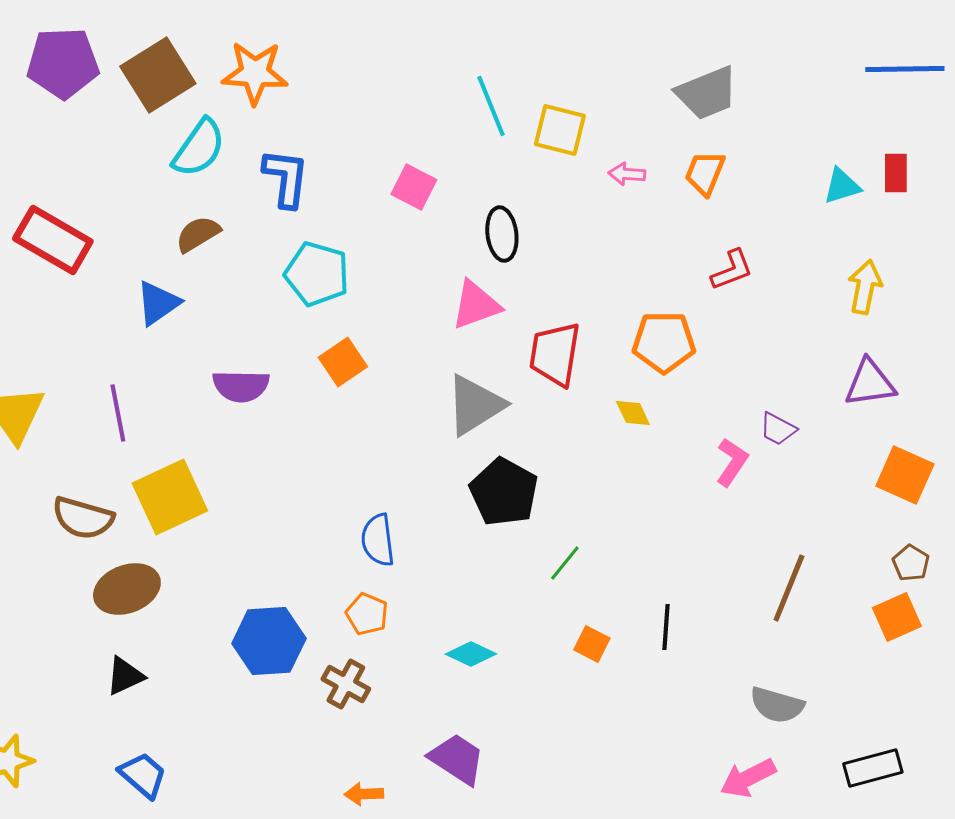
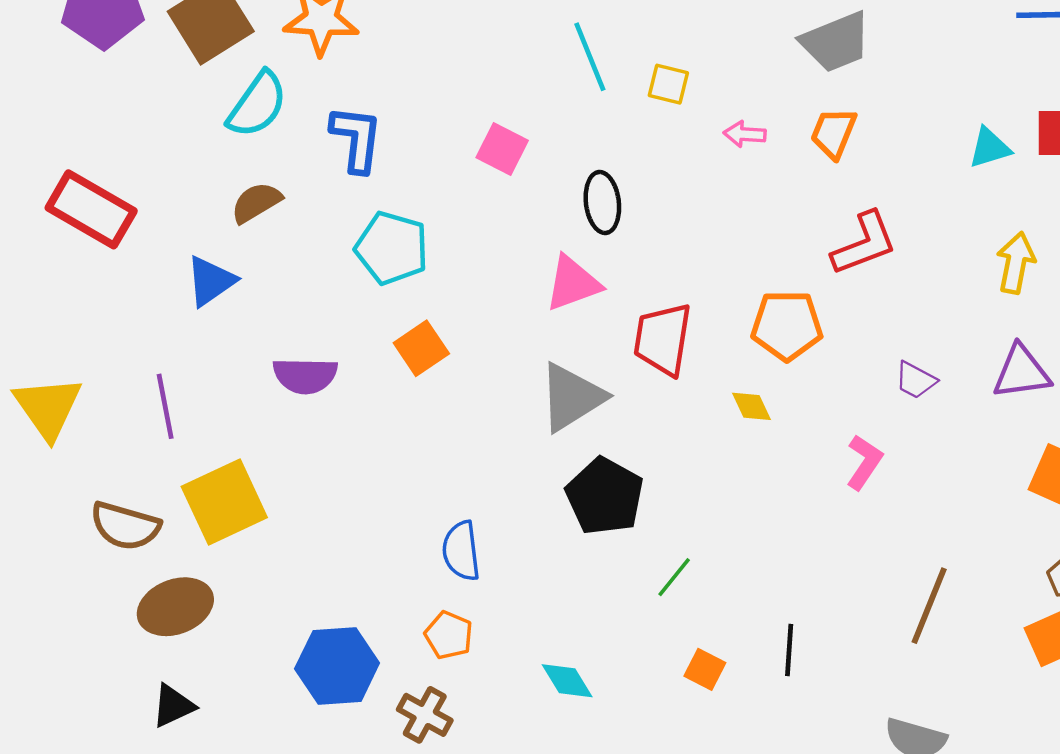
yellow square: (560, 130) -> (668, 84), size x0.7
red L-shape: (732, 270) -> (864, 243), size x1.4
purple trapezoid: (778, 429) -> (916, 380), moved
cyan diamond: (471, 654) -> (567, 681), turned 33

